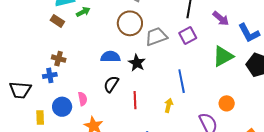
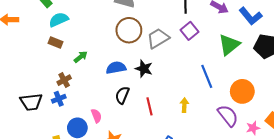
green arrow: (83, 12) -> (81, 57), moved
brown cross: (59, 59) -> (64, 80), turned -32
blue line: (182, 81) -> (207, 76), moved
black trapezoid: (20, 90) -> (31, 102), moved
orange circle: (227, 103) -> (242, 91), size x1.5

